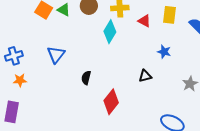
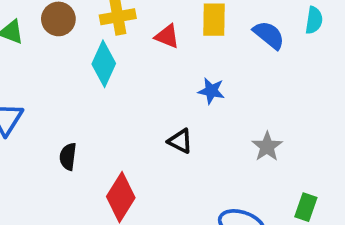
black triangle: (145, 76) -> (180, 141), turned 48

